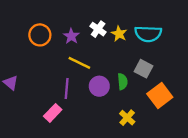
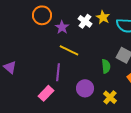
yellow star: (119, 34) -> (103, 17), moved
orange circle: (40, 35) -> (42, 15), moved
purple circle: (99, 86) -> (85, 88), moved

